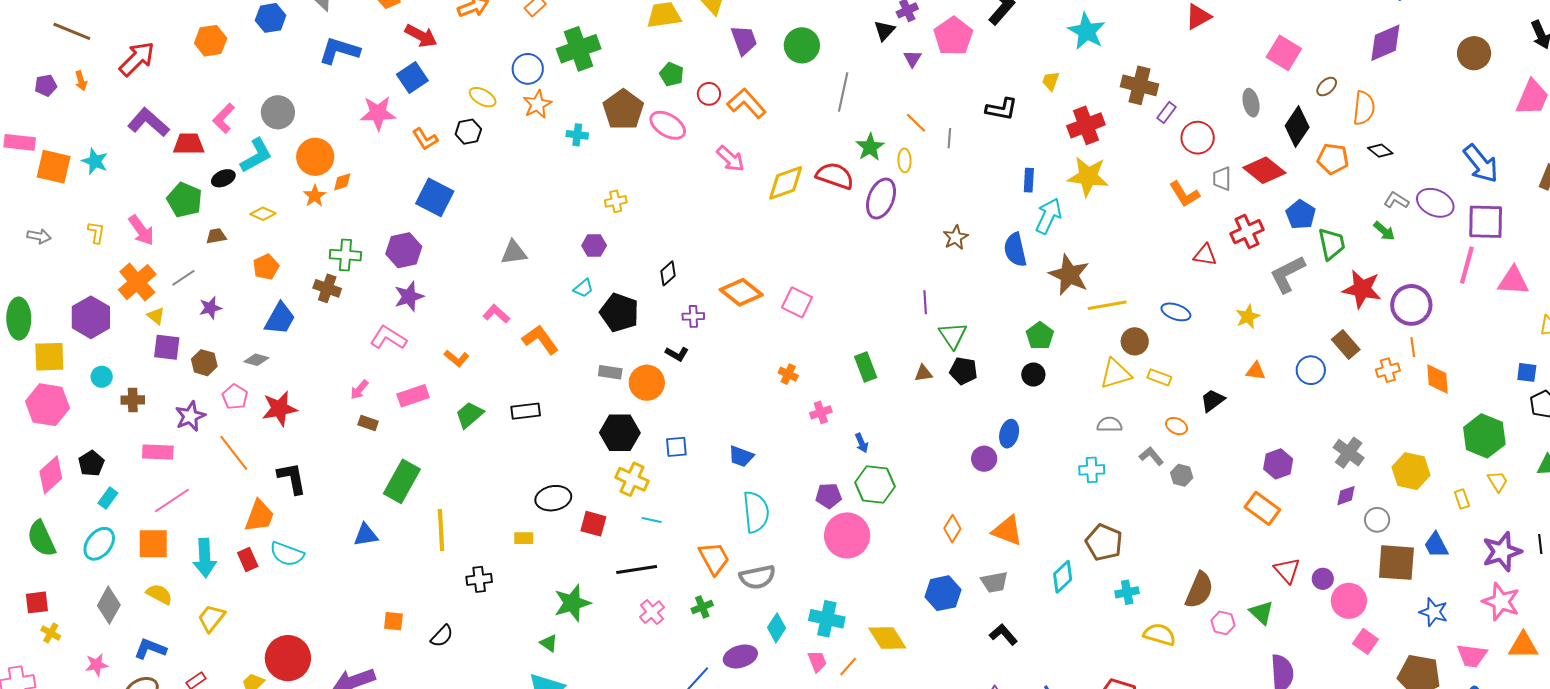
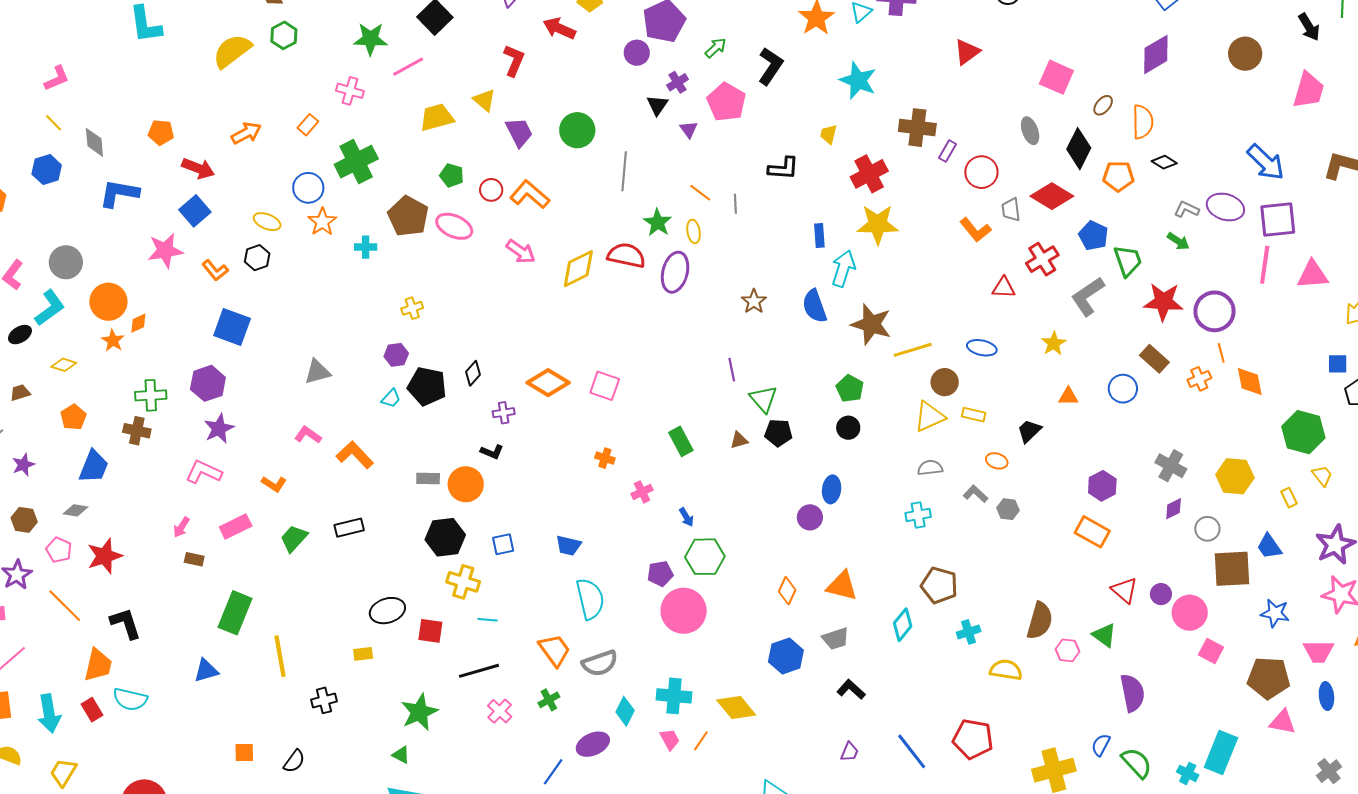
black pentagon: (619, 313) -> (427, 386), moved

